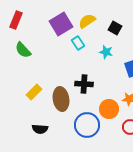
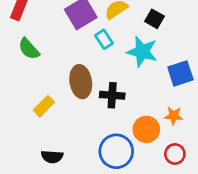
cyan star: (106, 52) -> (142, 52), size x1.6
brown ellipse: (61, 99) -> (81, 82), moved

